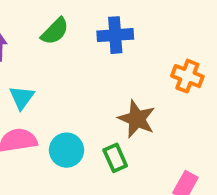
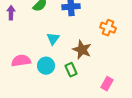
cyan triangle: (22, 97) -> (53, 39), moved

